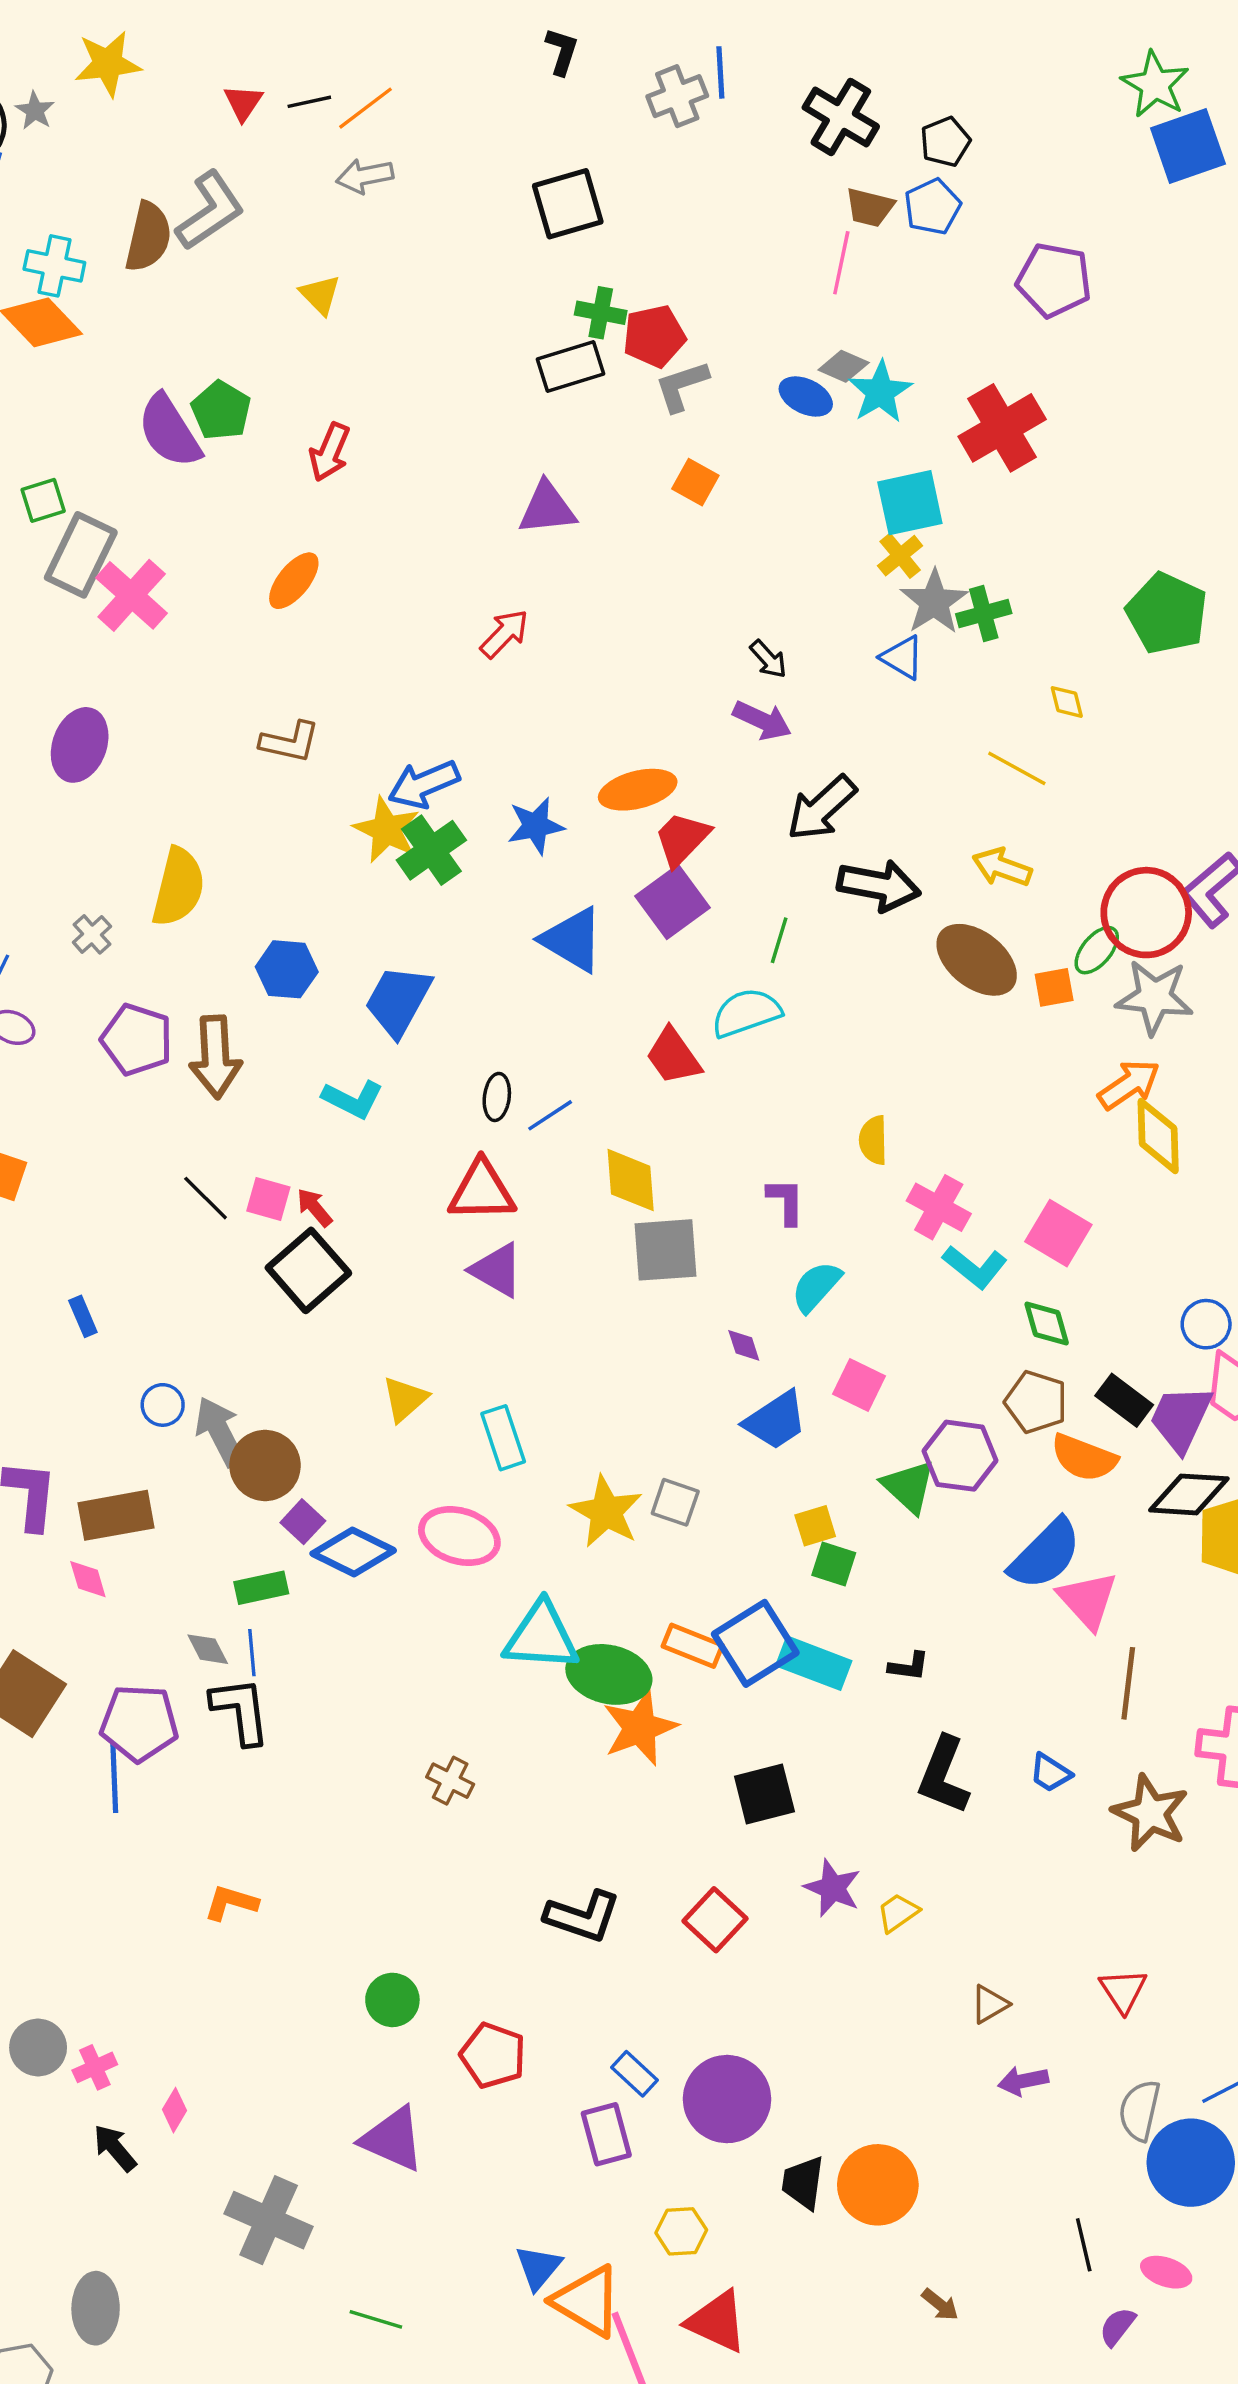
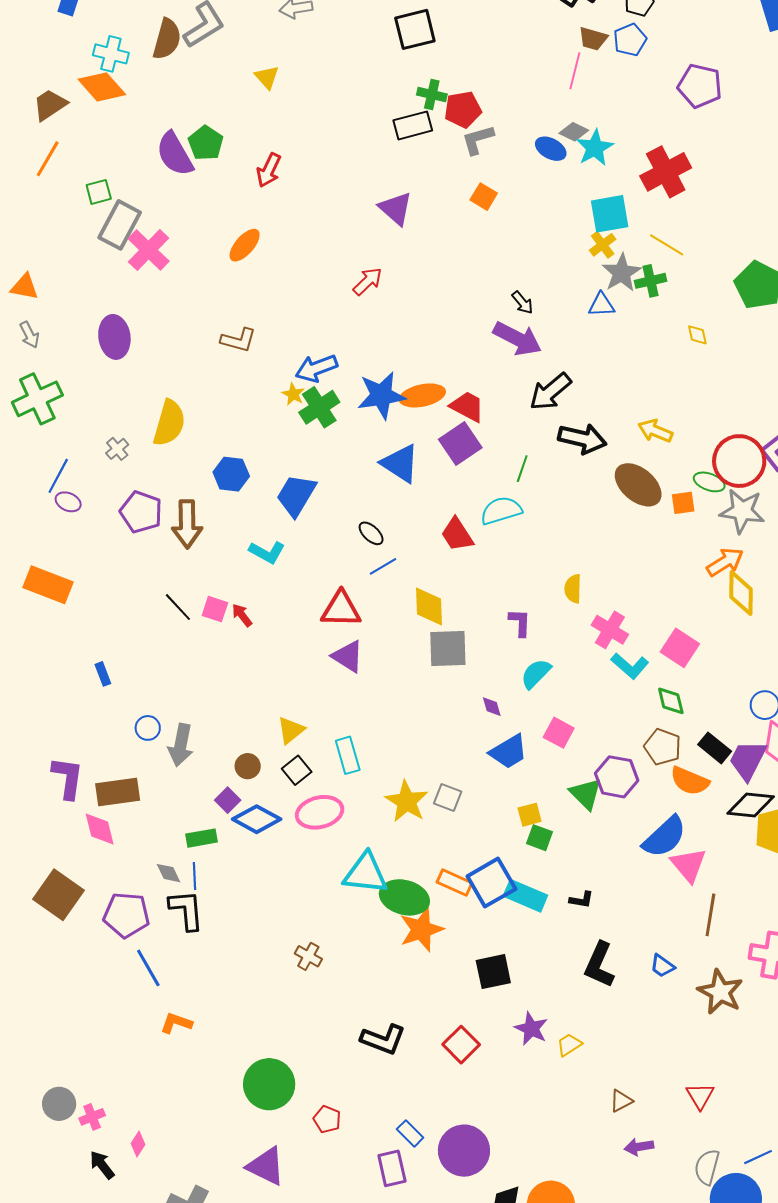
purple triangle: (547, 508) -> (396, 208), turned 45
blue triangle: (902, 657) -> (601, 305), turned -36
purple arrow: (762, 720) -> (517, 339), size x1.4
purple ellipse: (80, 745) -> (114, 337), turned -30
yellow line: (1017, 768) -> (667, 245), moved
orange ellipse: (638, 790) -> (422, 395), moved
blue star: (536, 826) -> (381, 395), size x1.4
yellow star: (386, 830) -> (293, 394), size x0.6
red trapezoid: (682, 839) -> (467, 407), turned 72
green ellipse: (1097, 950) -> (709, 482), turned 68
black ellipse: (497, 1097) -> (371, 533), moved, turned -56
black square: (308, 1270) -> (297, 770), moved, size x0.6
gray arrow: (220, 1432) -> (181, 745), turned -144
brown circle: (265, 1465) -> (248, 766), moved, size x0.6
pink ellipse: (459, 1536) -> (320, 812), turned -33
pink diamond: (88, 1579) -> (100, 829), size x1.4
blue line: (114, 1778) -> (148, 968), moved, turned -30
green circle: (392, 2000) -> (269, 1084), size x1.6
red pentagon: (493, 2055) -> (327, 1119), size x0.7

